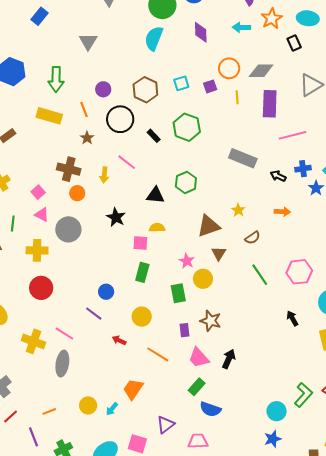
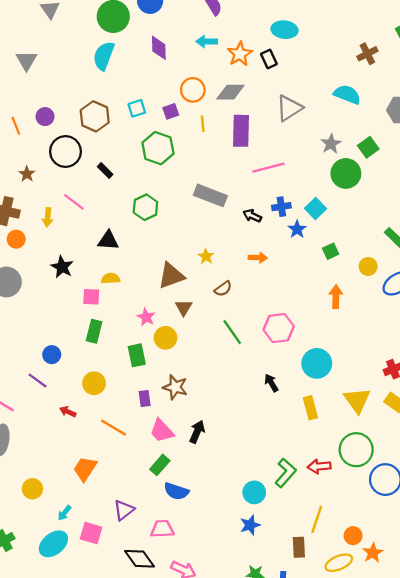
orange star: (272, 19) -> (240, 54), moved
orange line: (84, 109) -> (16, 126), moved
green hexagon: (187, 127) -> (158, 148), moved
green hexagon: (186, 182) -> (145, 207), moved
cyan arrow: (112, 409) -> (64, 513), moved

